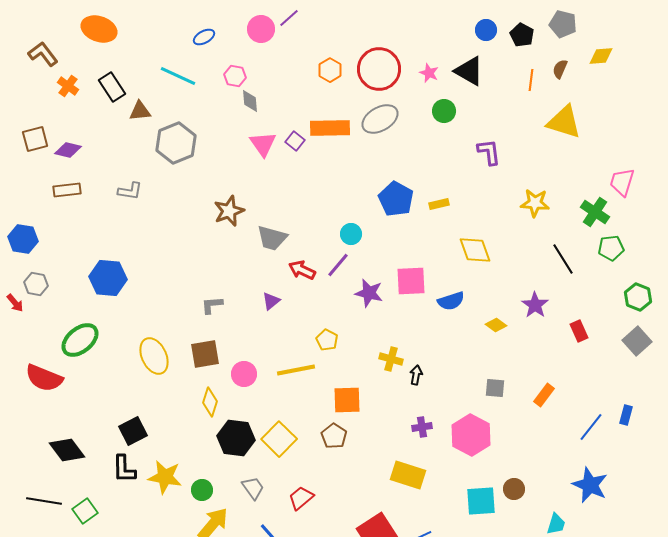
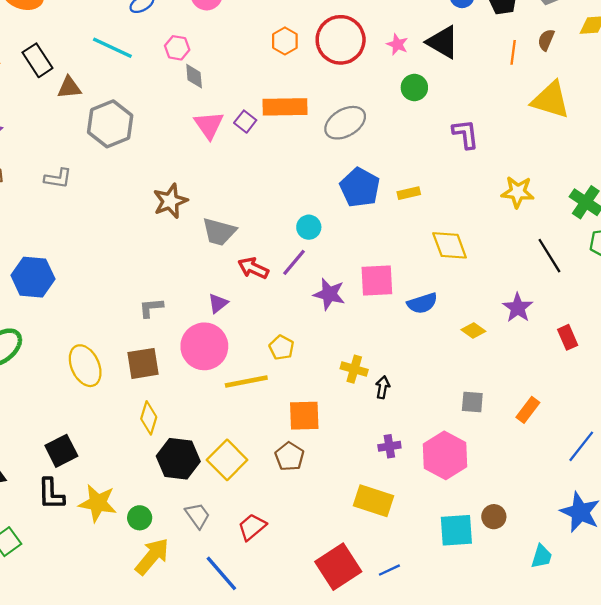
gray ellipse: (380, 119) -> (345, 123), moved
pink circle: (244, 374) -> (204, 346), moved, size x1.6

